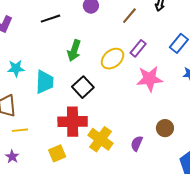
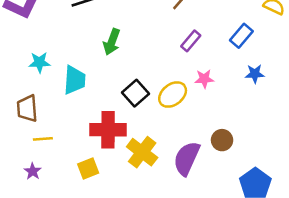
yellow ellipse: (113, 59) -> (173, 95), moved
pink star: (150, 79) -> (204, 79), size x0.6
black square: (83, 87) -> (135, 93), moved
purple semicircle: (137, 143) -> (187, 158), size x1.8

